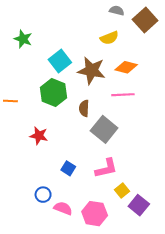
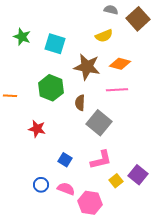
cyan square: (60, 61) -> (55, 44), moved, turned -35
purple square: (139, 205) -> (138, 175), moved
pink semicircle: (63, 208) -> (66, 189), moved

